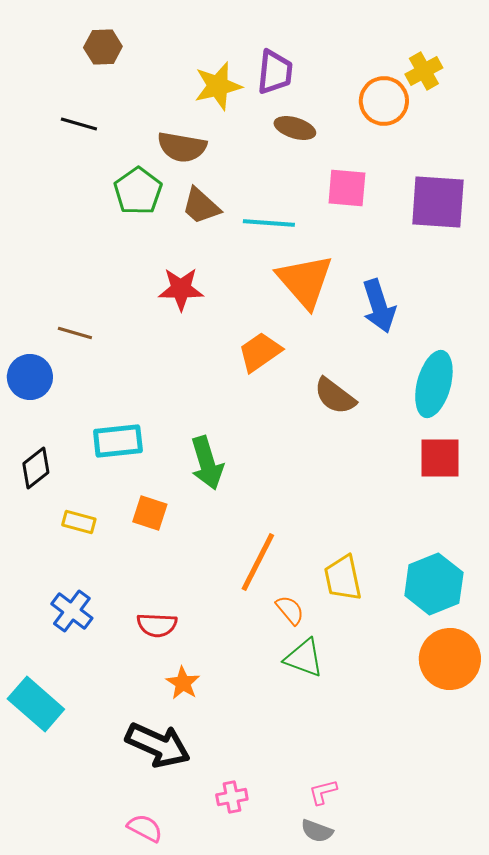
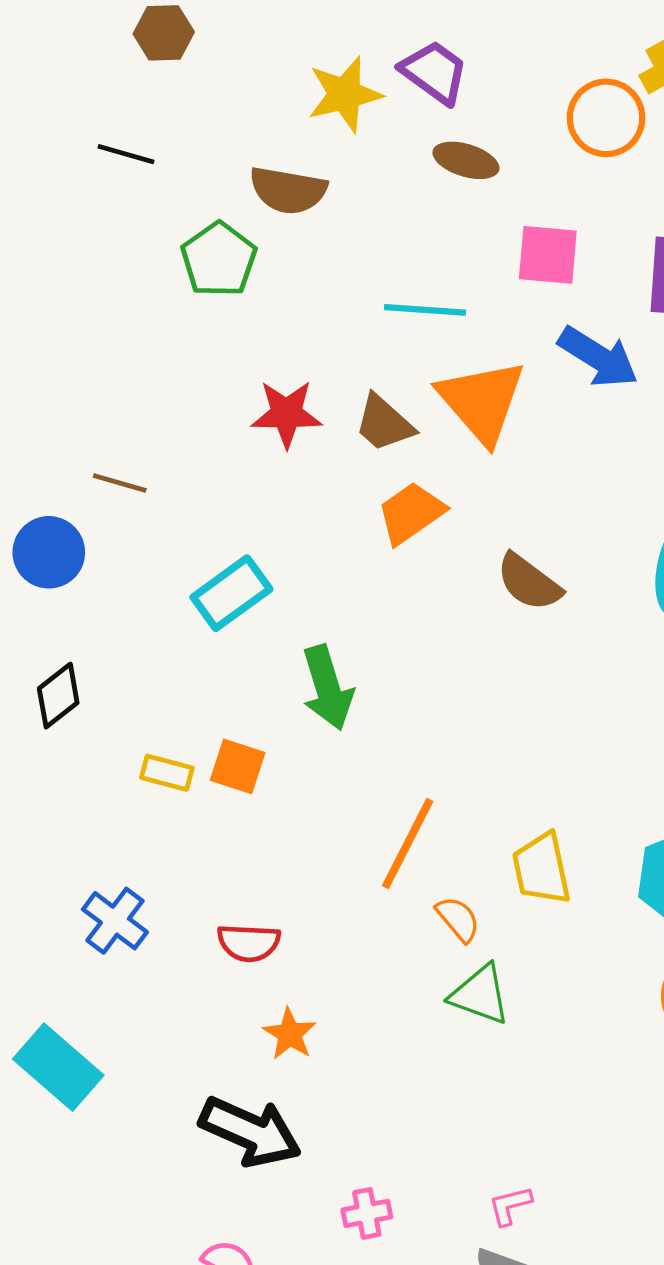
purple trapezoid: (275, 72) -> (434, 72), turned -60
brown trapezoid: (201, 206) -> (384, 423), moved
blue arrow: (379, 306) -> (598, 357), moved, turned -40
cyan rectangle: (118, 441) -> (231, 593), moved, turned -30
yellow rectangle: (79, 522) -> (167, 773), moved

